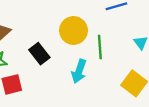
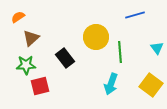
cyan arrow: (79, 71) -> (111, 84), moved

